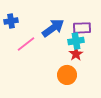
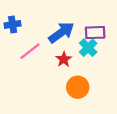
cyan cross: (76, 41) -> (88, 48), turned -35
red star: (76, 54) -> (64, 59), moved

